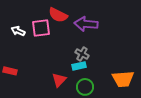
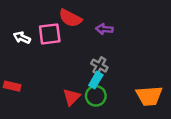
purple arrow: (86, 24) -> (104, 29), size x0.6
cyan rectangle: (79, 66) -> (96, 80), turned -48
green circle: (85, 87) -> (96, 96), moved

